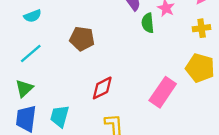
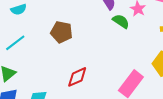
green semicircle: (148, 23) -> (121, 21), turned 126

